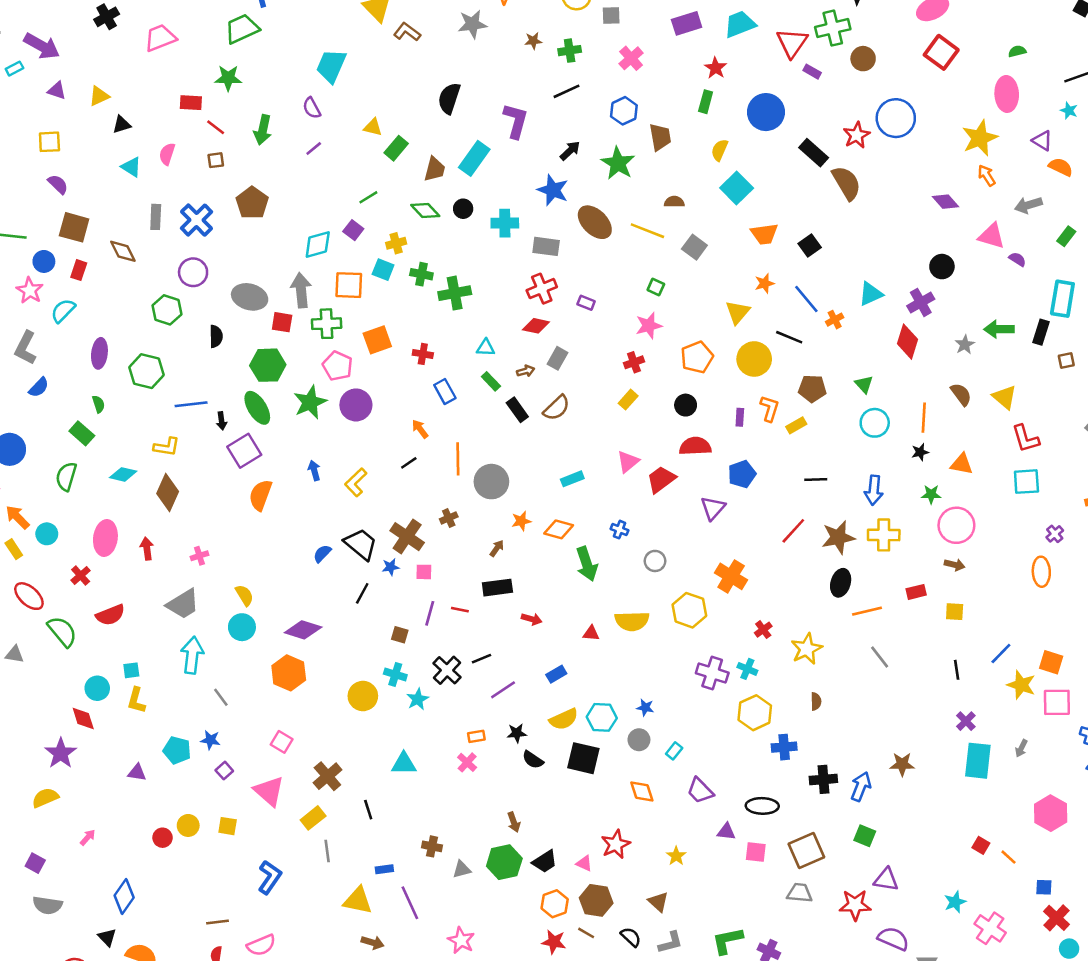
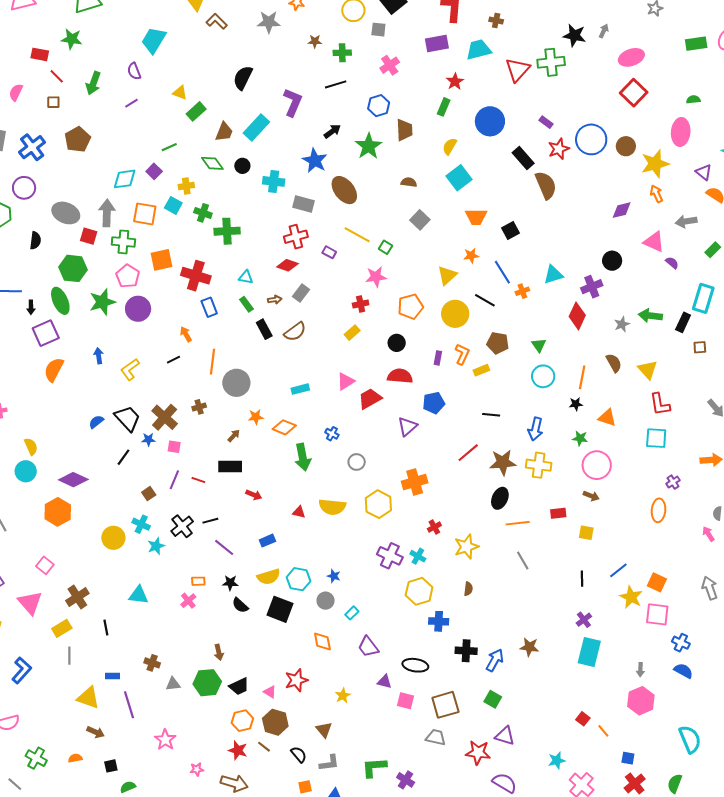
brown circle: (863, 59) -> (626, 146), moved
purple rectangle: (812, 72) -> (546, 122), moved
purple diamond: (946, 202) -> (622, 210), turned -70
yellow line: (647, 231) -> (357, 235), moved
red cross: (423, 354) -> (196, 276), size x1.8
orange cross: (731, 576) -> (415, 482), turned 35
brown square: (400, 635) -> (149, 494), turned 32
purple line: (503, 690) -> (224, 547), turned 65
gray arrow: (1021, 748) -> (640, 670), moved, turned -32

